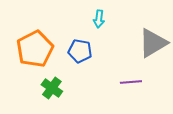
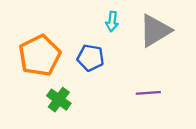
gray triangle: (153, 43) -> (155, 31), moved

